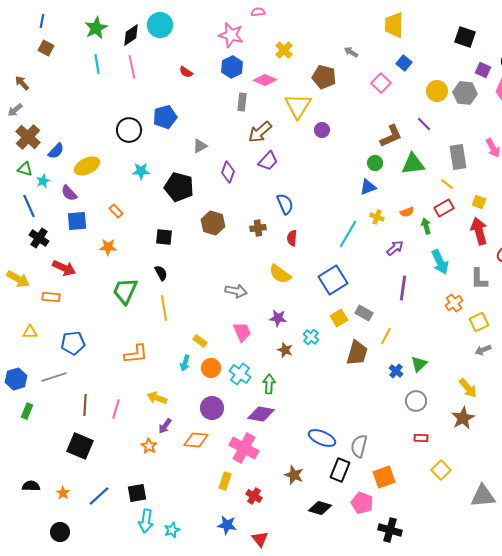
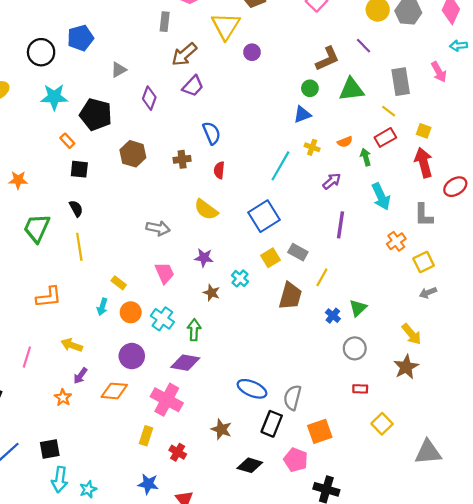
cyan star: (141, 171) -> (54, 97), size x1.4
orange rectangle: (116, 211) -> (67, 141), moved

